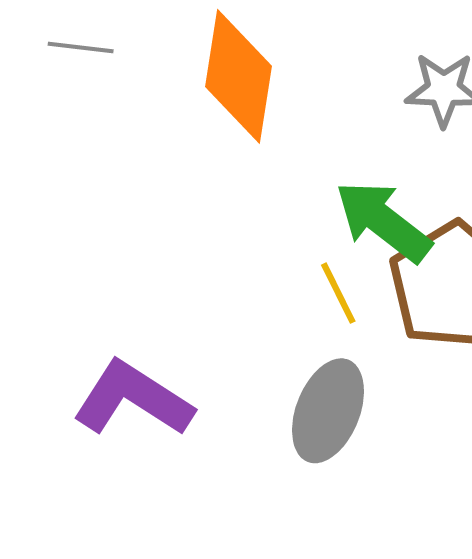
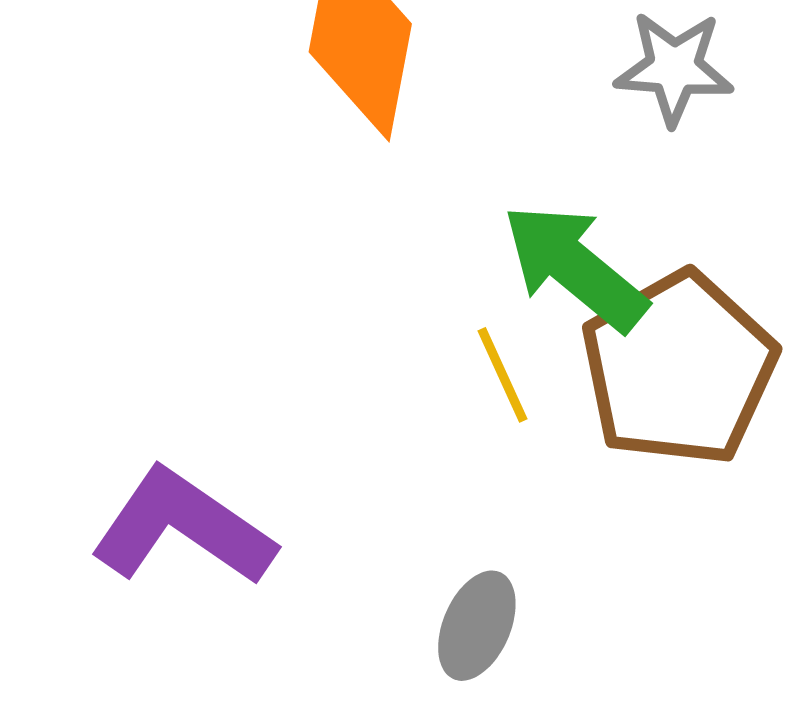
gray ellipse: (328, 411) -> (477, 626), moved, size x0.7

